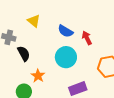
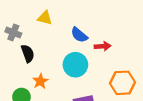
yellow triangle: (34, 21) -> (45, 18), turned -32
red arrow: (87, 38) -> (103, 46), turned 104

